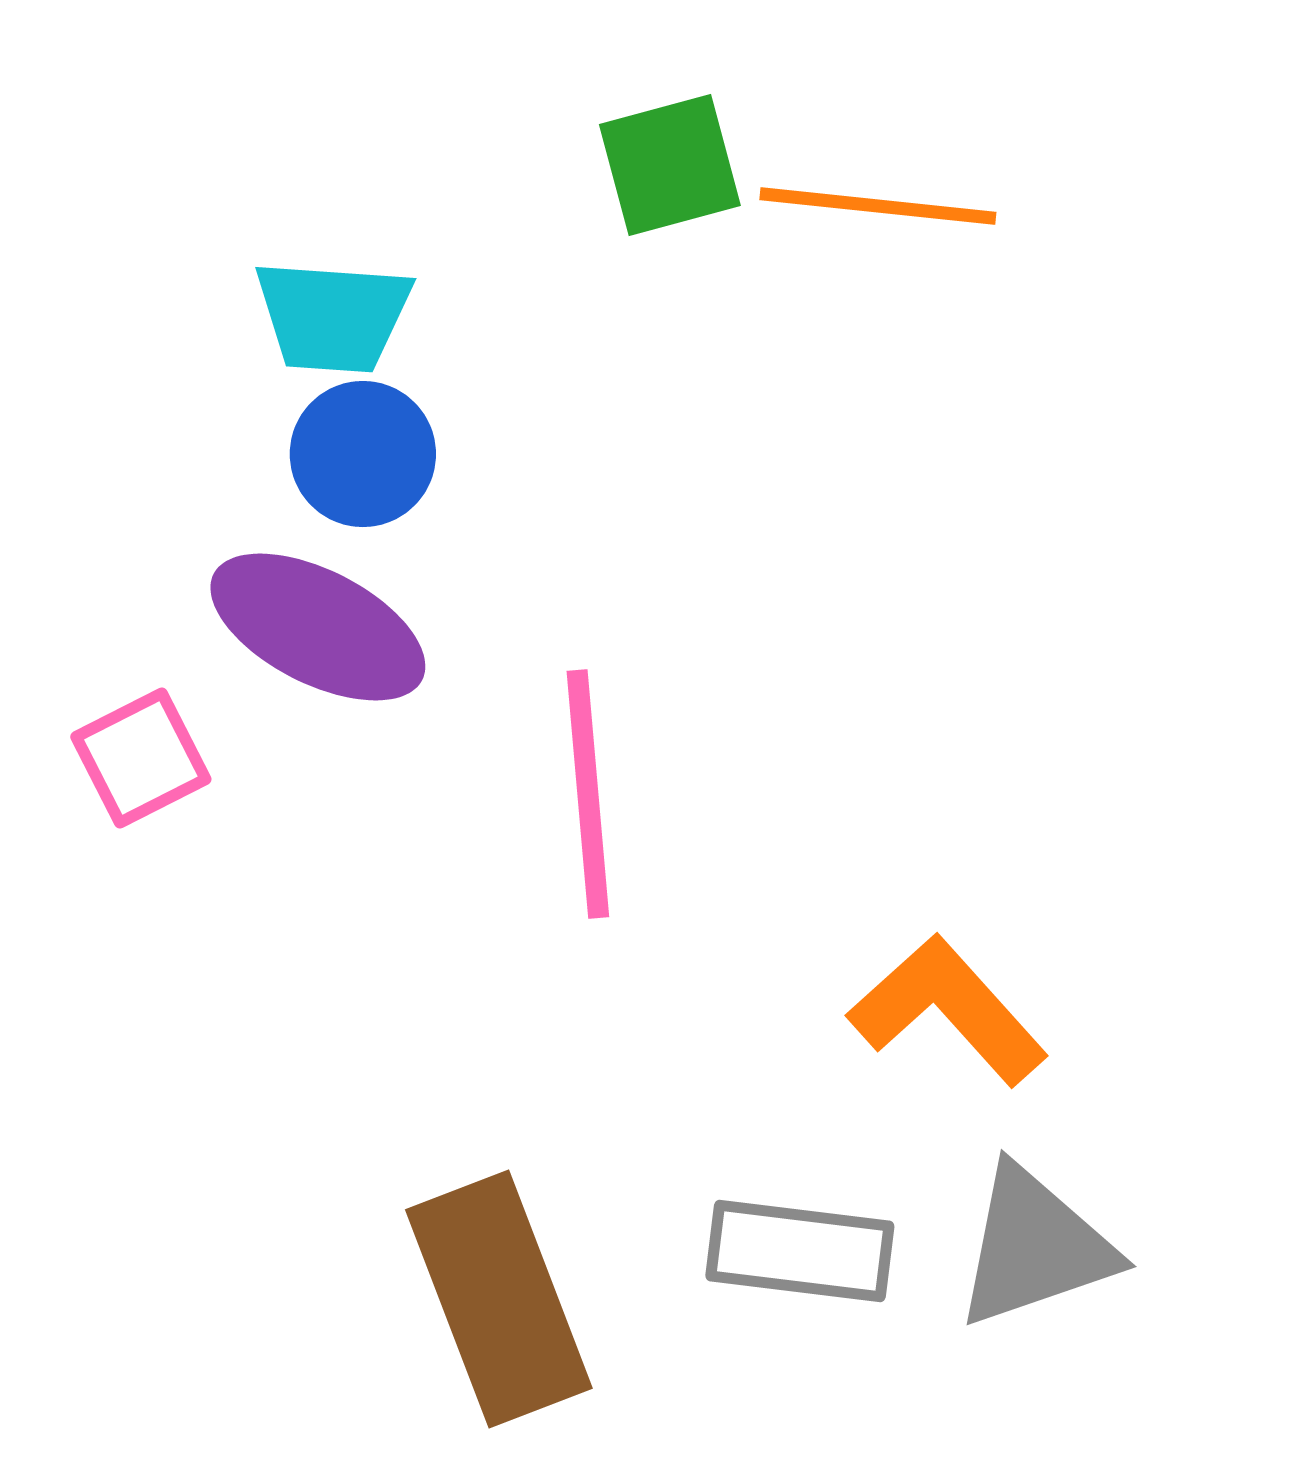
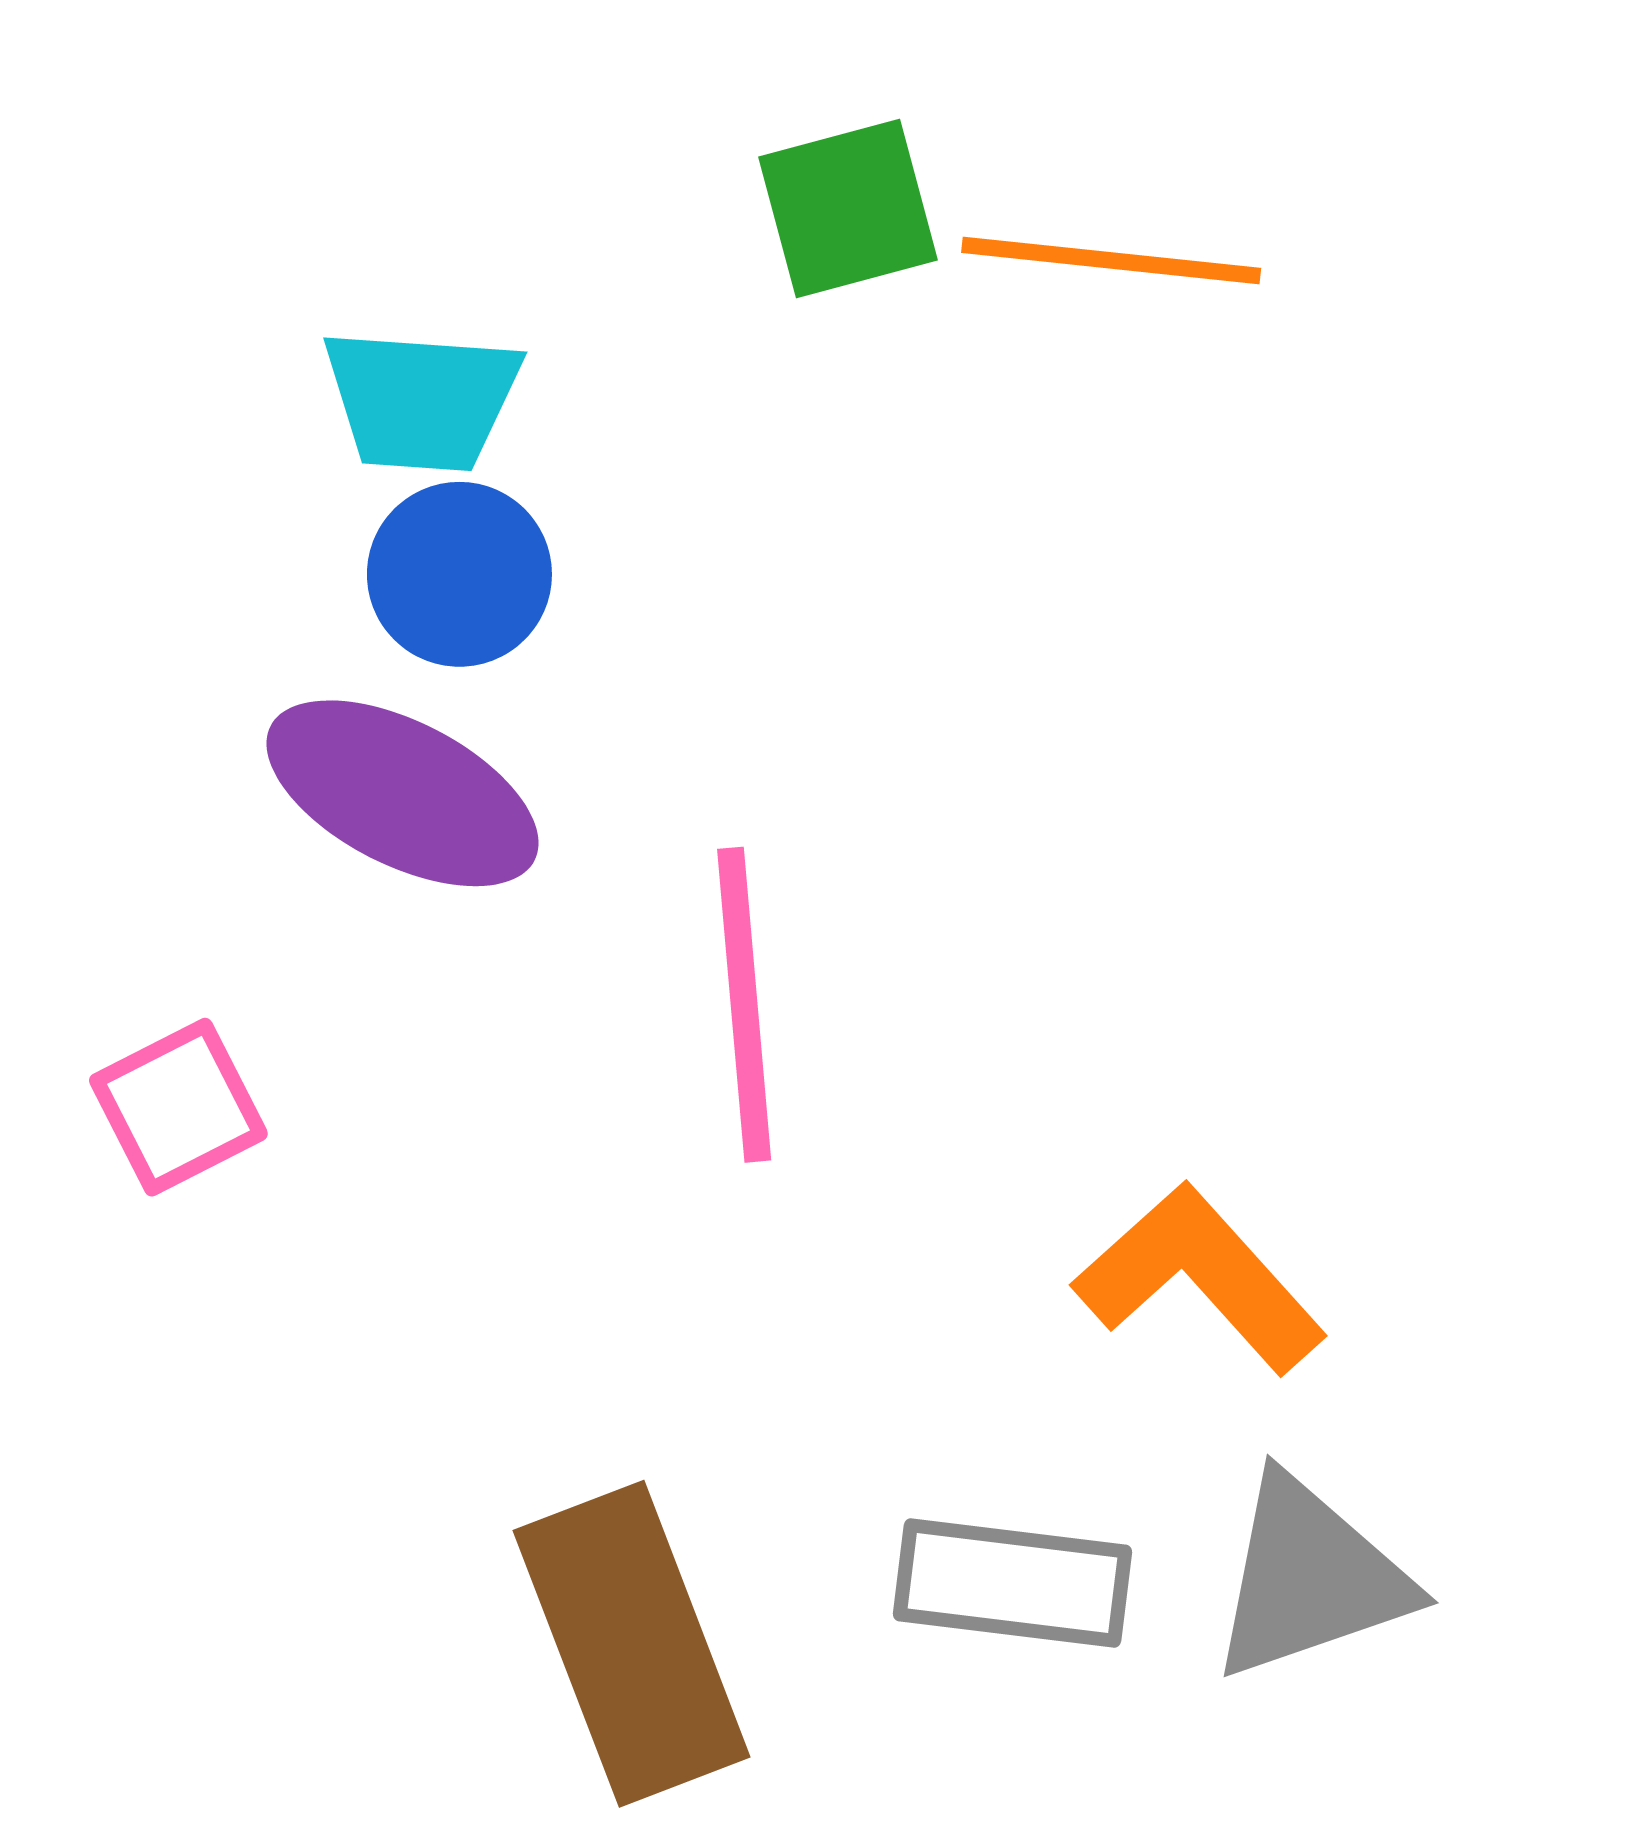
pink square: (141, 758) -> (178, 1107), moved

